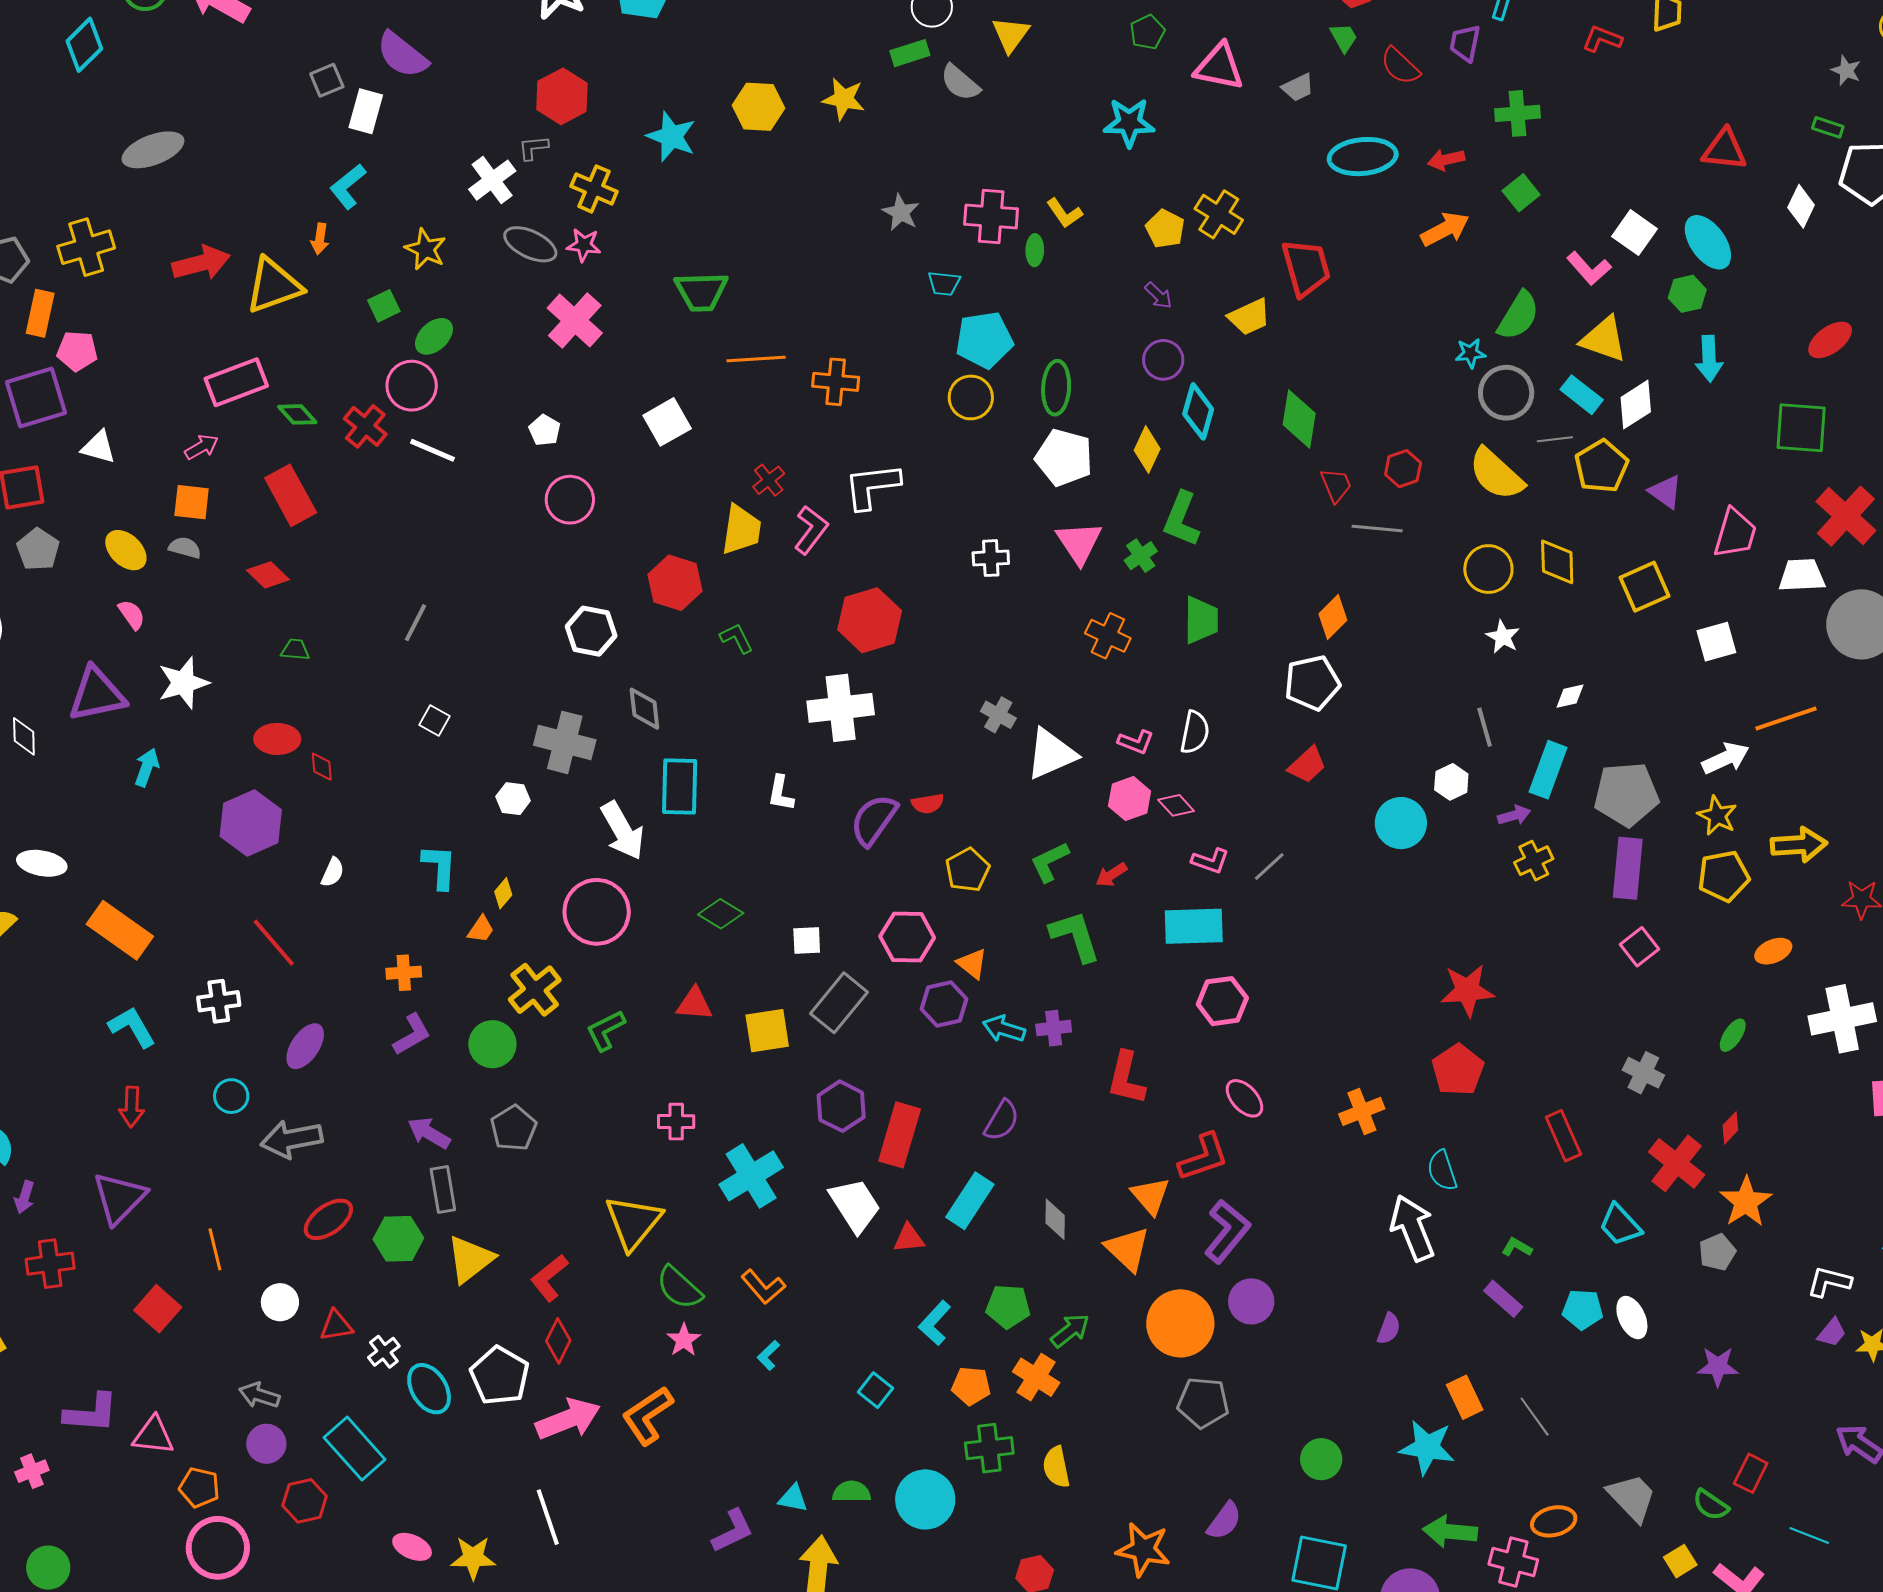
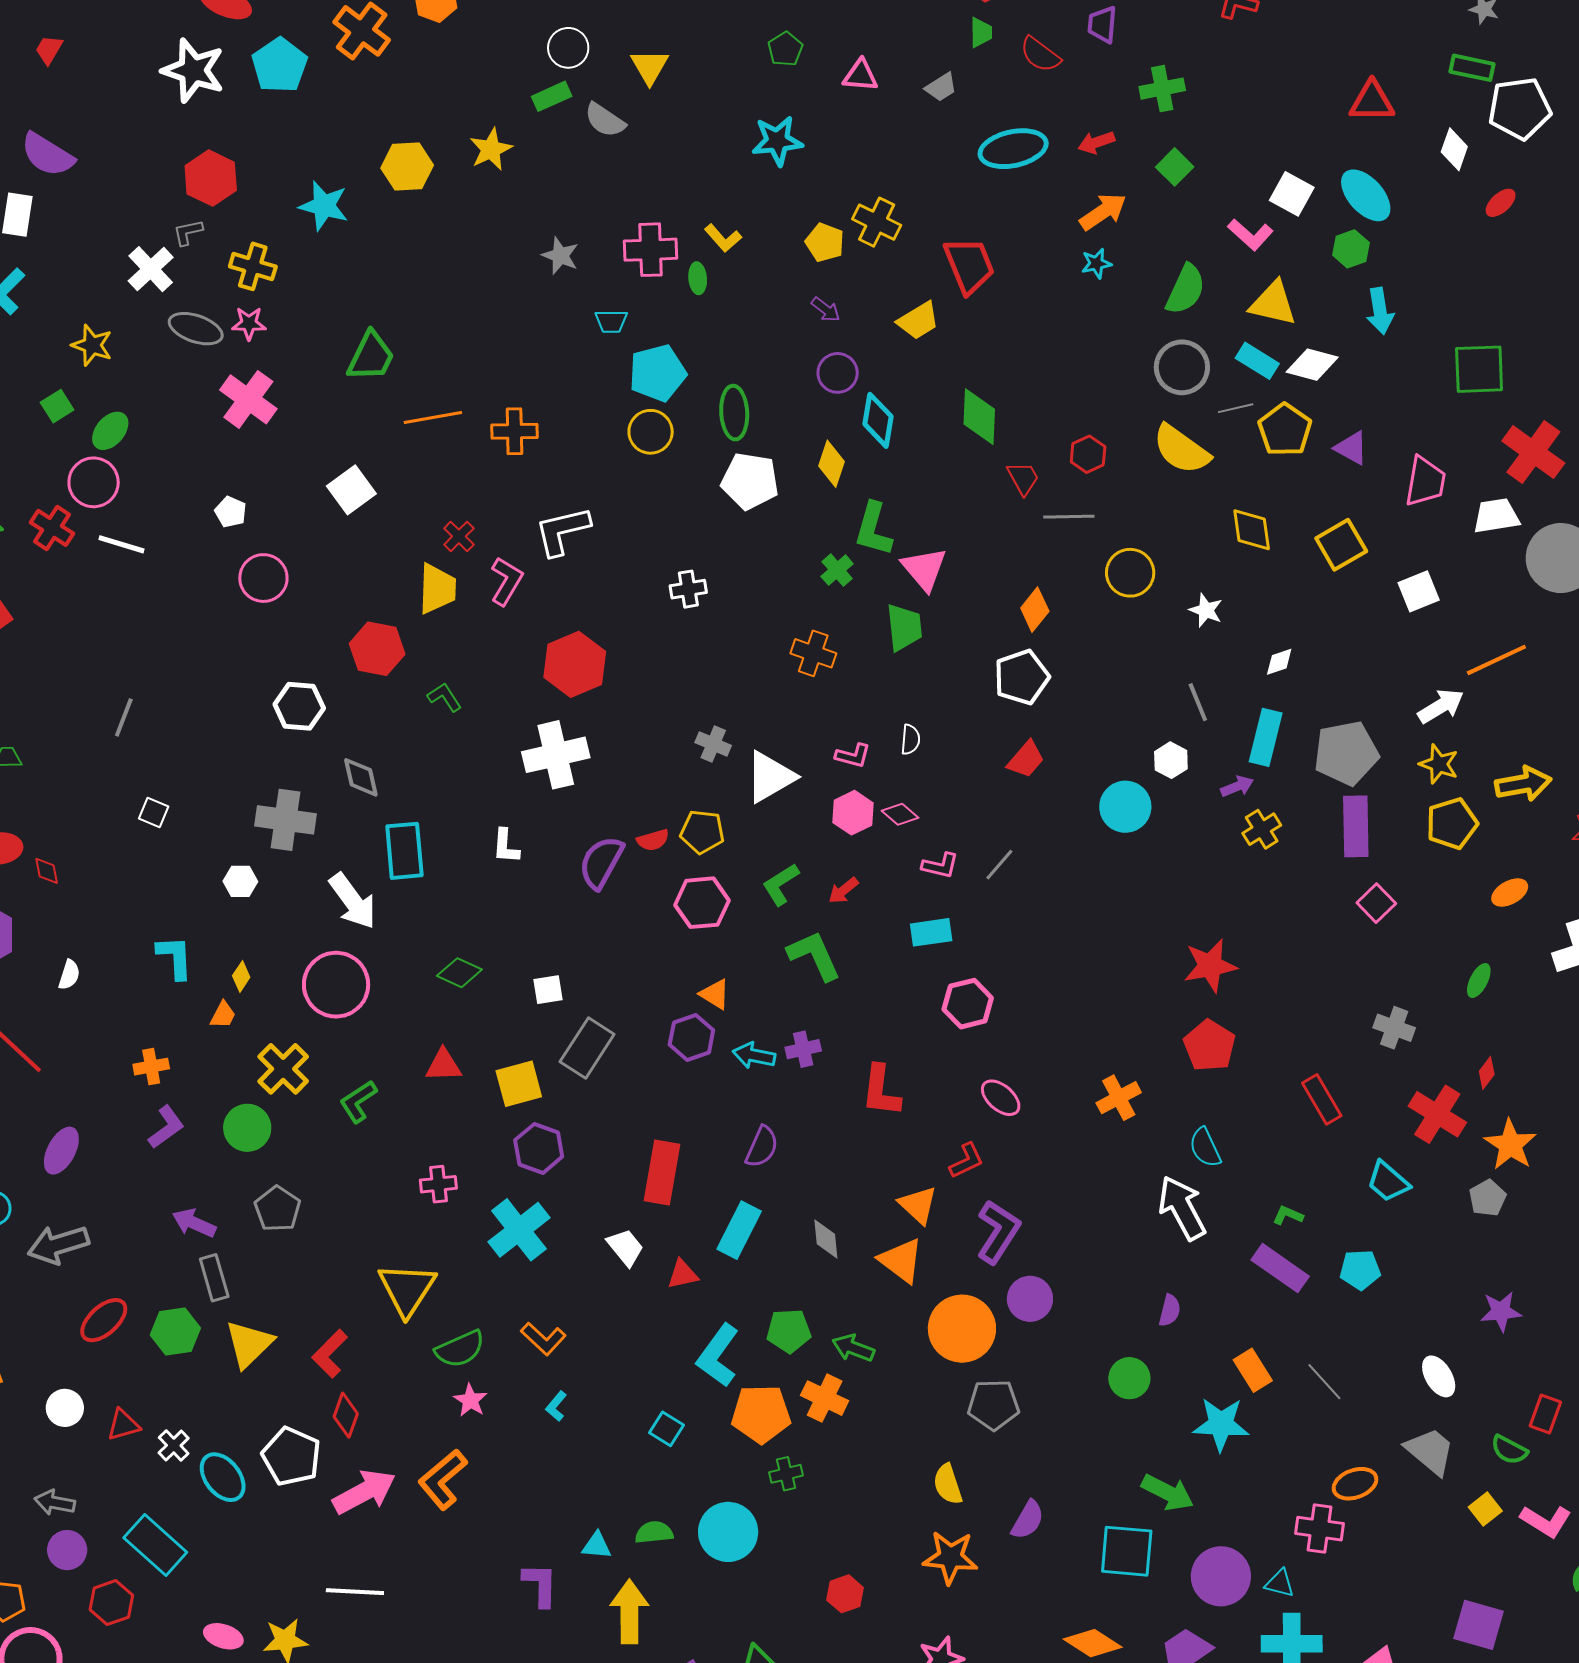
green trapezoid: (1344, 38) -> (981, 32), turned 36
pink triangle: (1219, 67) -> (860, 76), size x0.7
yellow star: (844, 99) -> (491, 149), turned -30
green rectangle: (1828, 127) -> (1472, 68), size x1.4
green trapezoid: (701, 291) -> (371, 356), turned -56
red ellipse: (1830, 340) -> (1501, 203), moved, size x0.7
cyan star: (1470, 353) -> (1096, 263), moved
white diamond: (1636, 405) -> (1312, 365), turned 54
pink triangle: (1079, 543) -> (924, 569), moved
yellow circle: (1488, 569) -> (1130, 573), moved
white semicircle: (1195, 732) -> (910, 740), size x0.7
yellow pentagon: (968, 870) -> (702, 832), moved, turned -30
cyan rectangle: (1194, 926) -> (931, 932), size x0.7
pink hexagon: (907, 937) -> (702, 903), moved
purple hexagon: (841, 1106) -> (539, 1148), moved
red L-shape: (1204, 1157) -> (967, 1161), size x0.7
white trapezoid: (855, 1205) -> (625, 1247), size x0.7
green semicircle: (679, 1288) -> (460, 1349), turned -60
purple rectangle: (1503, 1299) -> (1280, 1268), size x1.4
white ellipse: (1632, 1318) -> (1439, 1376), moved
cyan L-shape: (935, 1323) -> (718, 1356), size x1.4
green arrow: (1070, 1331) -> (853, 1348), turned -114
orange pentagon: (971, 1386) -> (761, 1414), size x1.5
green cross: (989, 1448) -> (786, 1474), size x0.7
green circle: (1321, 1459) -> (1129, 1378), moved
yellow semicircle: (1056, 1467) -> (948, 1484), moved
white line: (548, 1517) -> (355, 1592), turned -62
purple L-shape: (733, 1531) -> (540, 1585), turned -57
green arrow: (1450, 1532) -> (1168, 1492), moved, turned -152

